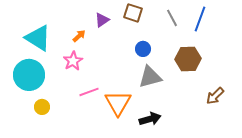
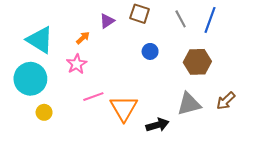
gray triangle: (150, 77) -> (189, 104), moved

